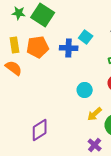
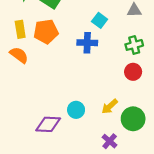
blue cross: (69, 48) -> (87, 43), moved
cyan circle: (85, 90) -> (76, 110), moved
purple diamond: (40, 130) -> (48, 124), turned 35

